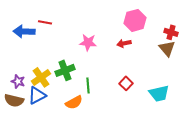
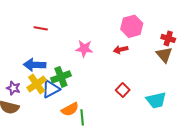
blue arrow: (24, 31) -> (35, 65), moved
green line: (88, 85) -> (82, 117), moved
blue triangle: (37, 95) -> (51, 89), moved

